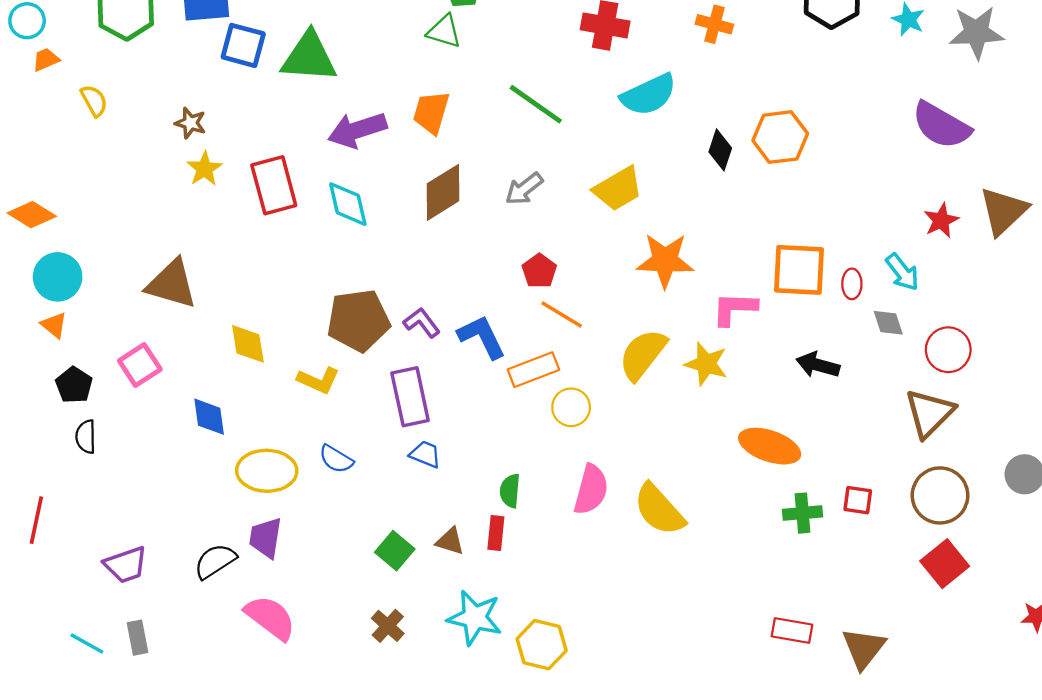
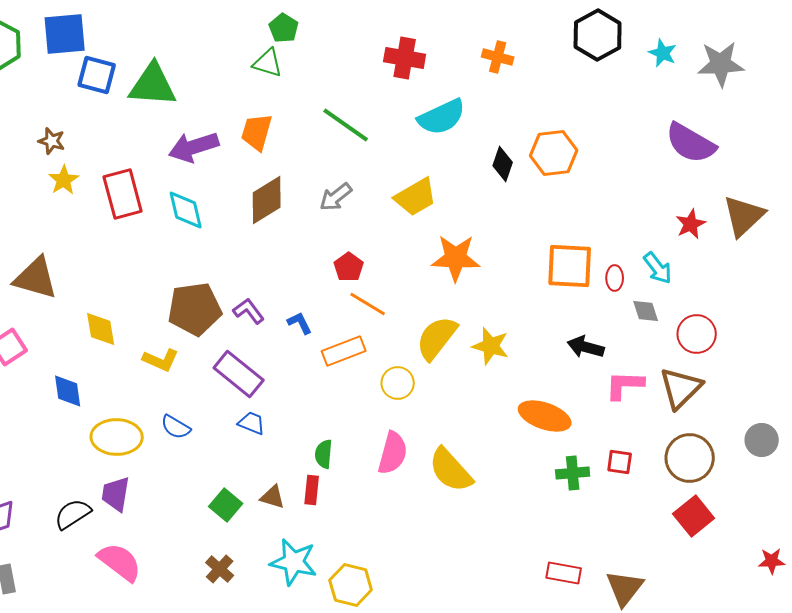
pink L-shape: (734, 309) -> (625, 385), moved
blue L-shape: (482, 337) -> (300, 323), size x0.6
purple rectangle: (410, 397) -> (239, 374), turned -39
yellow circle: (571, 407) -> (398, 383), moved

